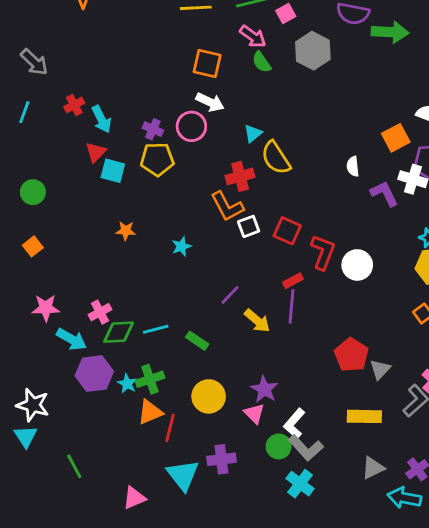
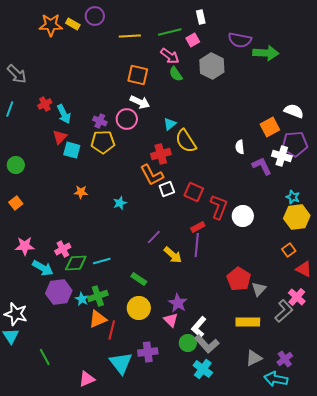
green rectangle: (197, 341) -> (139, 279), moved

